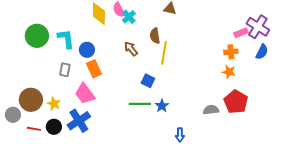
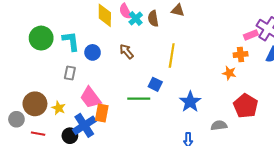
brown semicircle: (155, 36) -> (153, 19), moved
brown arrow: (131, 49) -> (126, 51), moved
orange rectangle: (94, 69) -> (102, 113), moved, turned 36
orange star: (229, 72) -> (229, 73), moved
green line: (140, 104) -> (139, 99), moved
blue star: (162, 106) -> (190, 102), moved, size x1.5
gray semicircle: (211, 110) -> (219, 125), moved
black circle: (54, 127) -> (70, 136), moved

